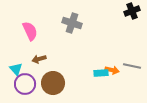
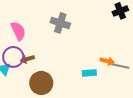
orange arrow: (112, 70) -> (107, 61), moved
purple circle: (25, 84) -> (13, 57), moved

